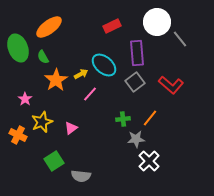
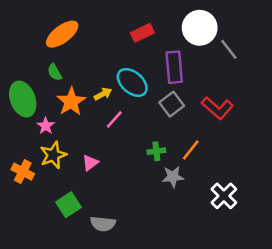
green ellipse: (18, 48) -> (23, 99), moved
pink star: (25, 99) -> (46, 126), moved
white cross: (149, 161) -> (224, 196), moved

